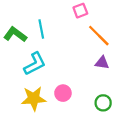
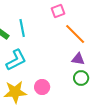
green circle: (103, 103) -> (81, 78), moved

